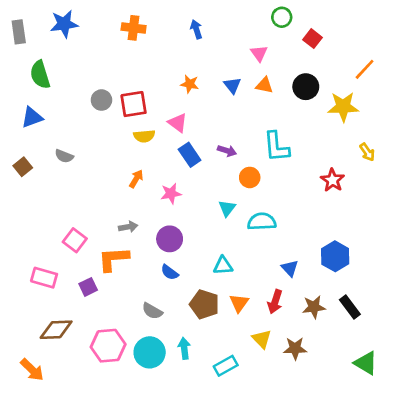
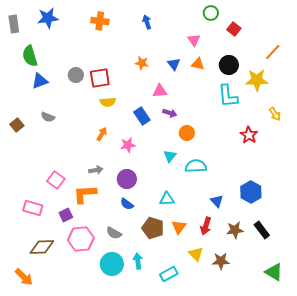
blue triangle: (32, 117) -> (40, 81), moved
pink triangle: (178, 123) -> (160, 91), moved, turned -42
cyan L-shape: (276, 147) -> (228, 96), moved
pink hexagon: (108, 346) -> (81, 239), moved

